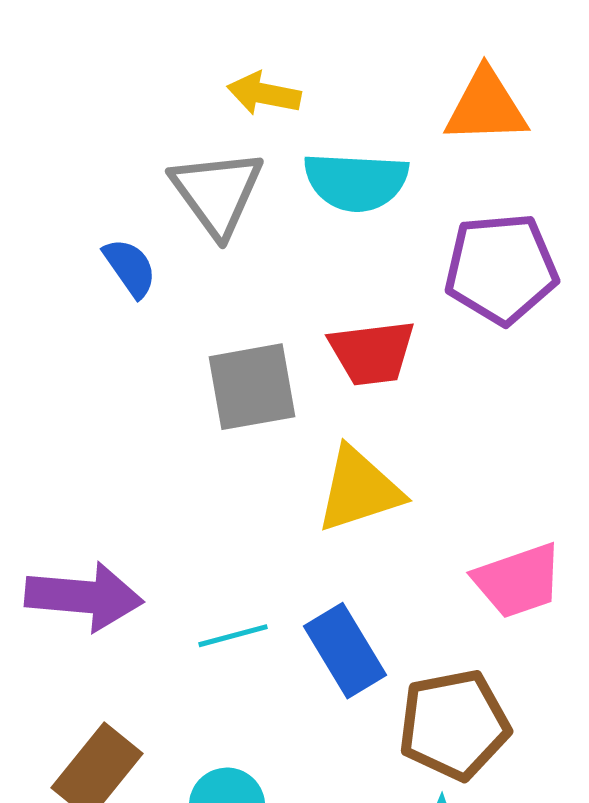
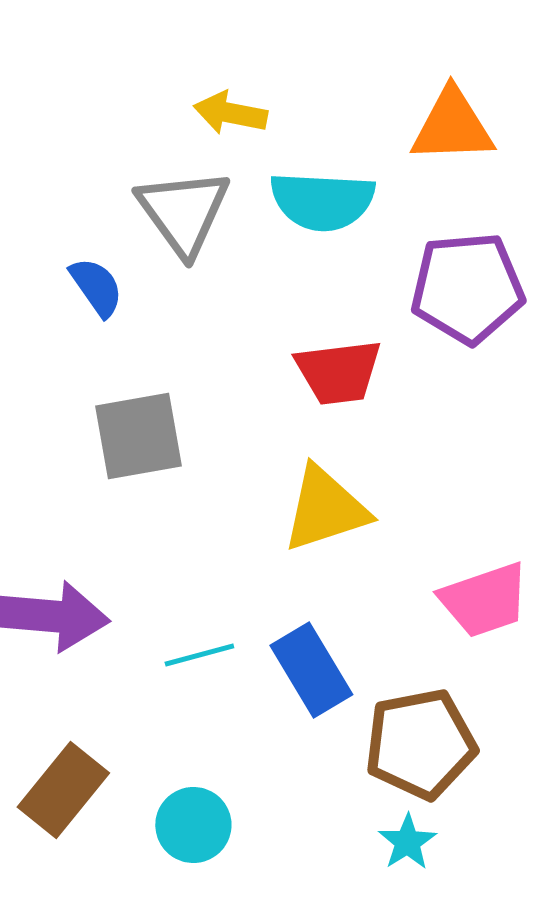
gray square: (252, 387) -> (138, 436), moved

